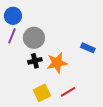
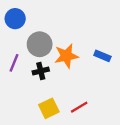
purple line: (12, 36) -> (14, 63), moved
orange star: (57, 63) -> (66, 56), moved

